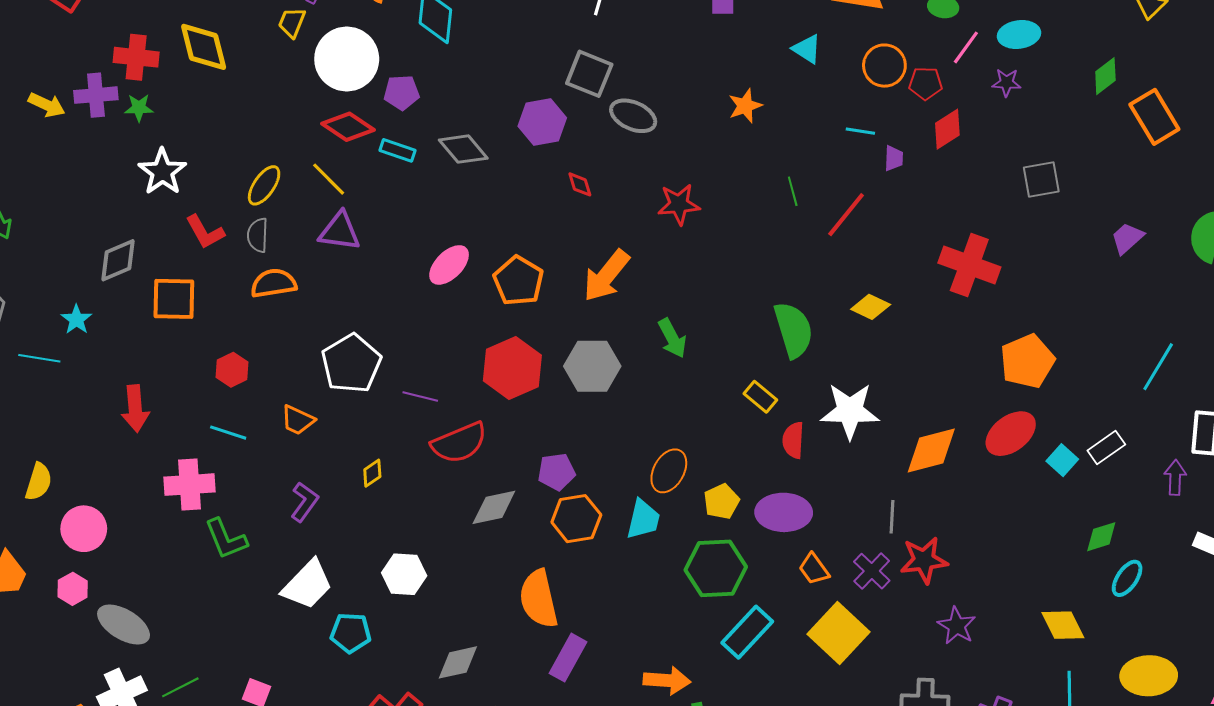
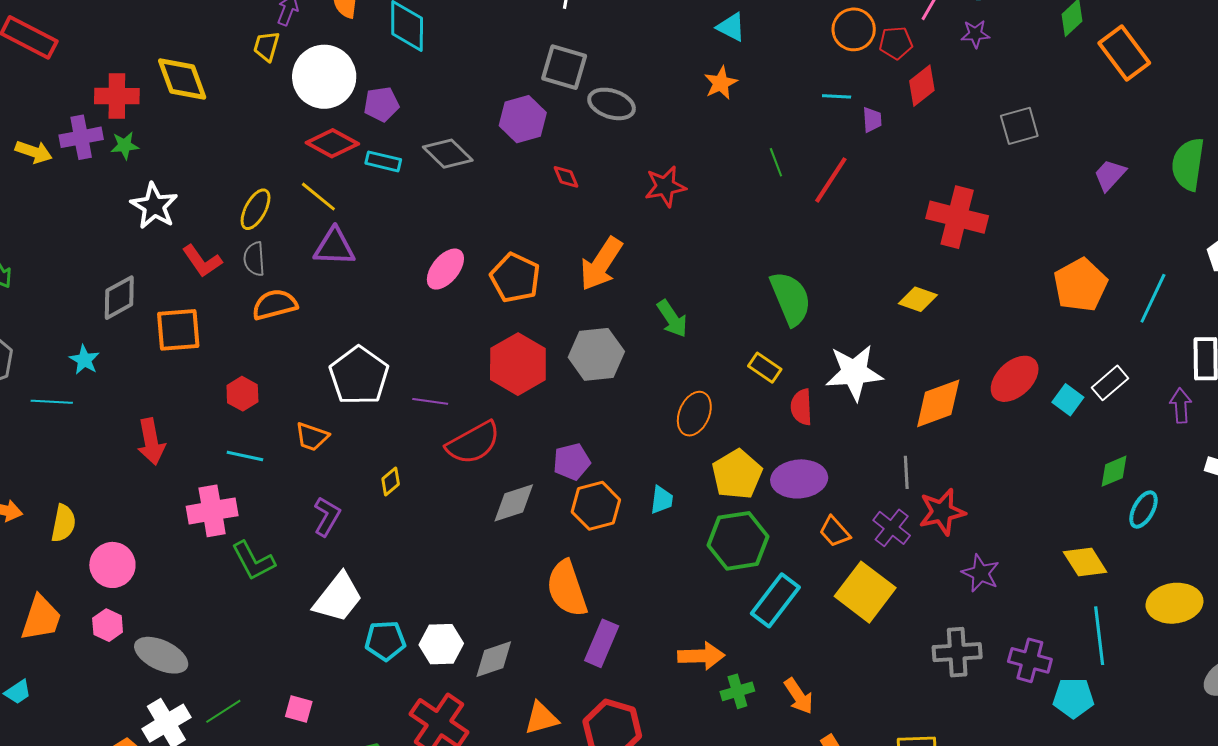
cyan triangle: (807, 49) -> (731, 27), moved
yellow diamond: (871, 307) -> (918, 299), moved
orange pentagon: (1027, 361) -> (1080, 285), moved
orange ellipse: (669, 471) -> (694, 414), moved
yellow pentagon: (722, 501) -> (737, 474), size x1.4
cyan trapezoid: (643, 519) -> (662, 500), size x0.7
white hexagon: (404, 574) -> (441, 644), moved

